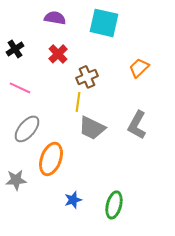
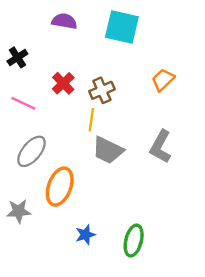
red cross: (58, 54) -> (63, 83), moved

